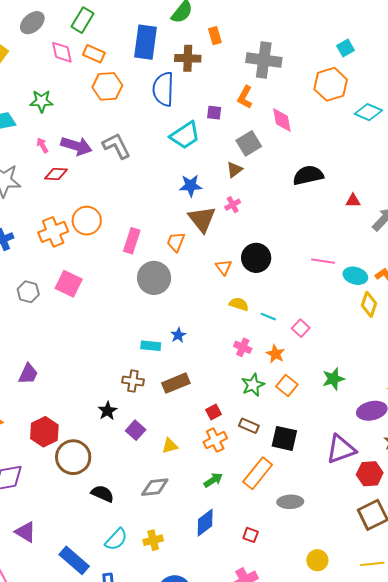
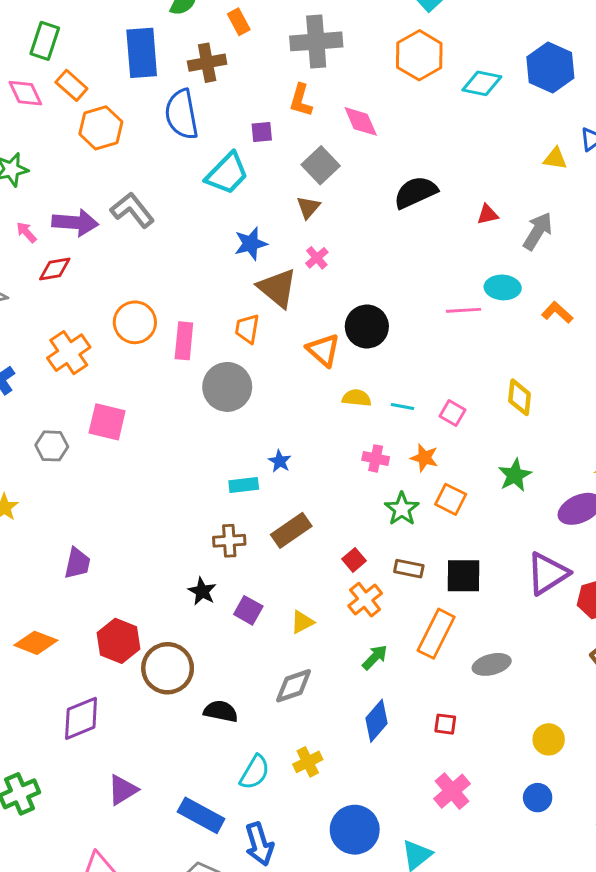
orange rectangle: (94, 54) -> (71, 85), turned 30
orange circle: (87, 221) -> (135, 322), moved
orange triangle: (224, 267) -> (323, 350), size x1.4
cyan ellipse: (355, 276) -> (503, 287), moved
yellow diamond: (369, 304) -> (520, 397), moved
purple triangle: (25, 532) -> (123, 790), turned -50

